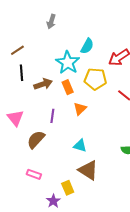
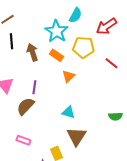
brown arrow: (43, 84) -> (32, 52), turned -90
orange rectangle: (68, 87) -> (56, 55), turned -32
purple line: (52, 116) -> (34, 87), moved
brown triangle: (88, 170) -> (76, 136), turned 30

